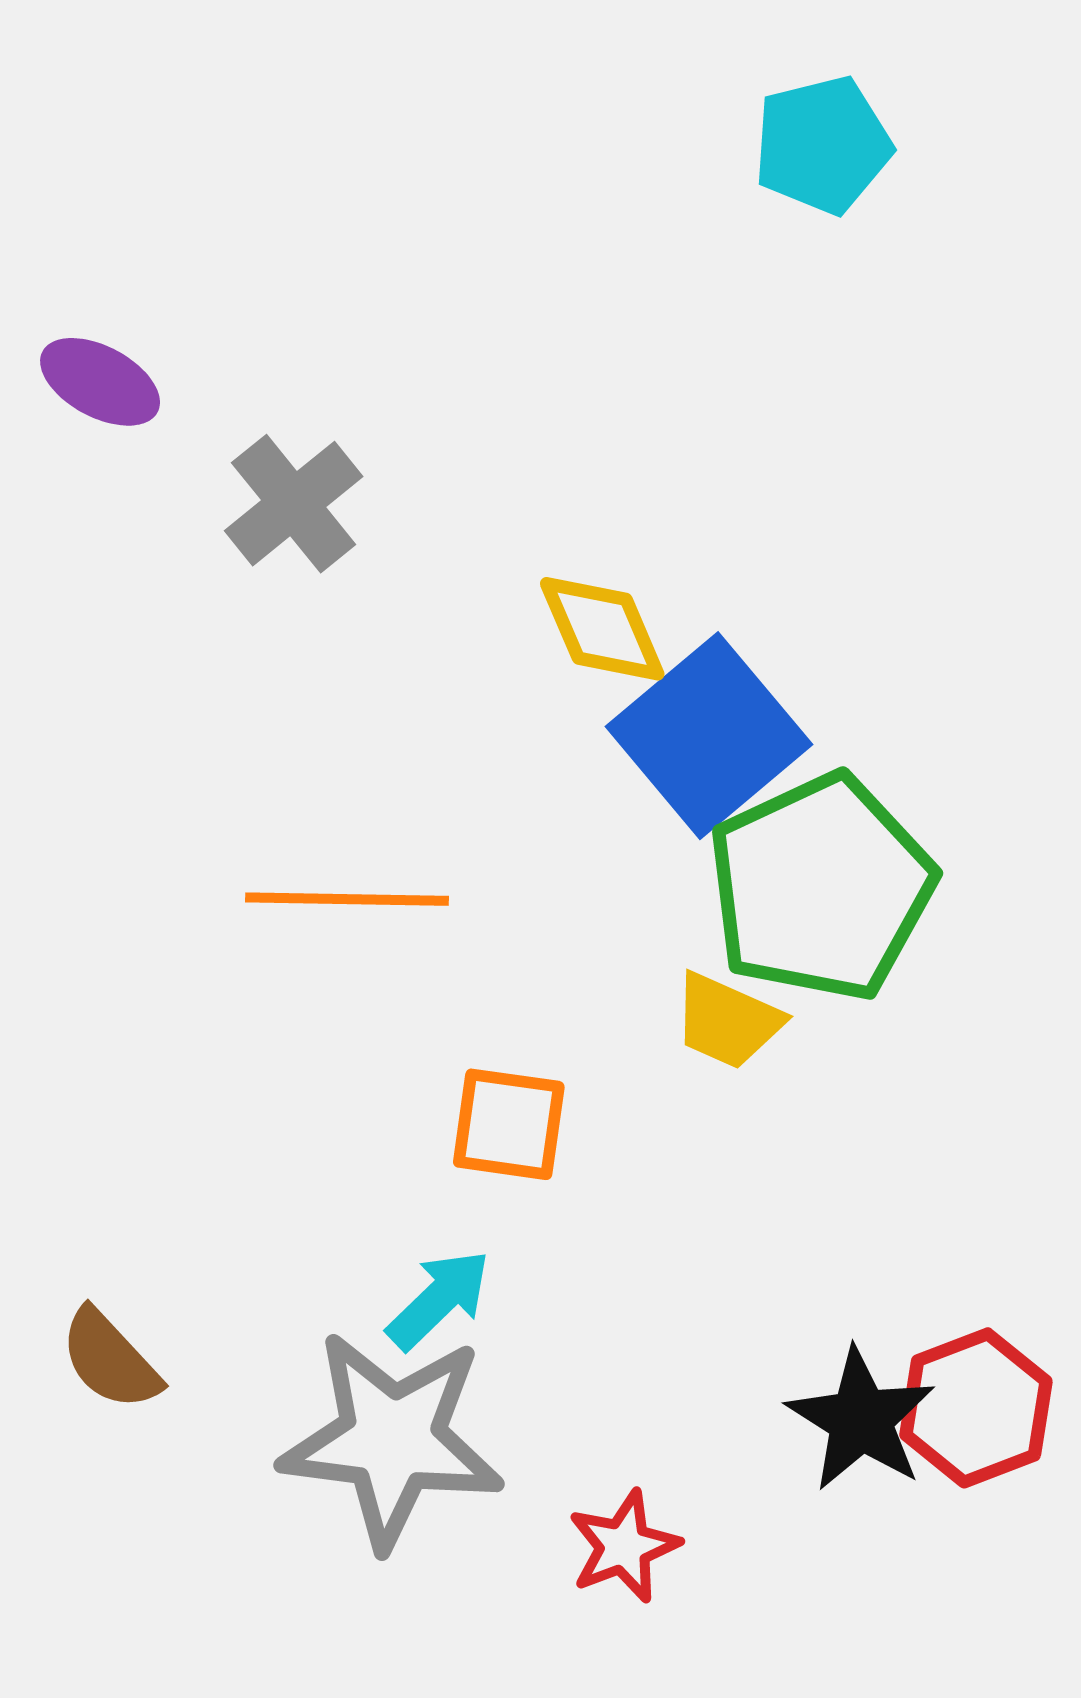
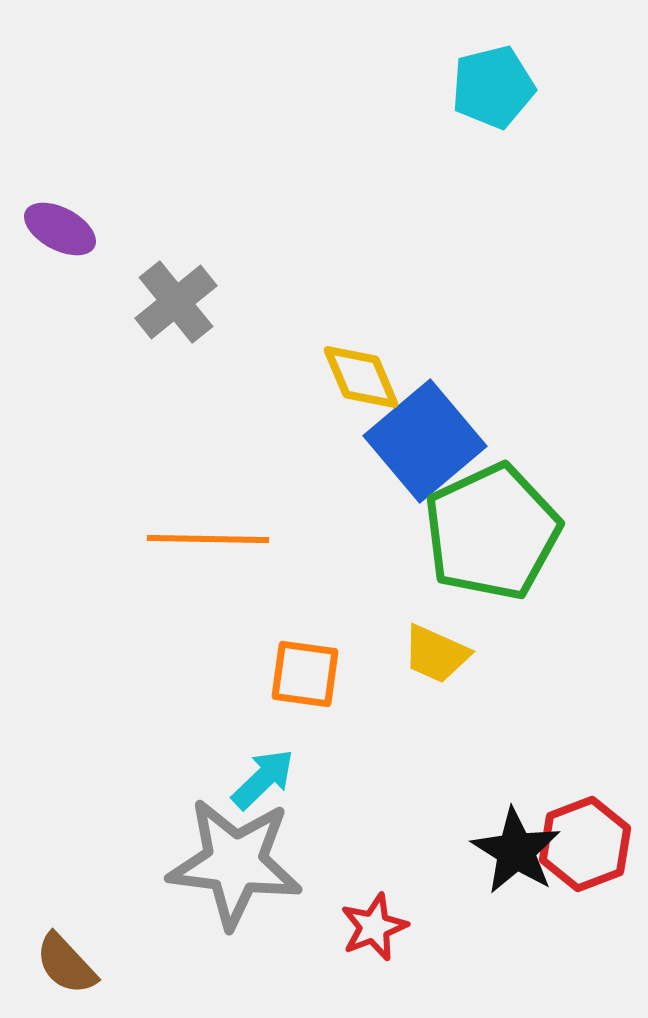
yellow trapezoid: (727, 1021) -> (436, 654), moved
brown semicircle: (110, 1360) -> (66, 964), moved

